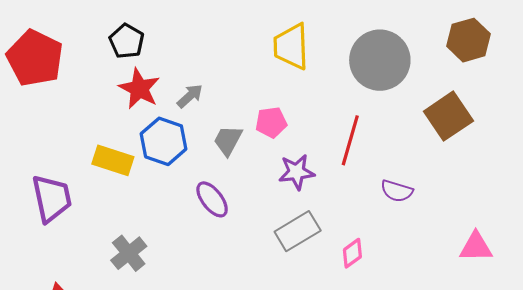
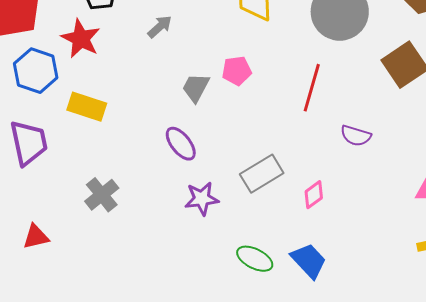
red star: (139, 89) -> (81, 39), moved
gray arrow: (190, 96) -> (160, 27), moved
blue hexagon: (164, 141) -> (36, 71), moved
purple star: (296, 172) -> (202, 199), moved

